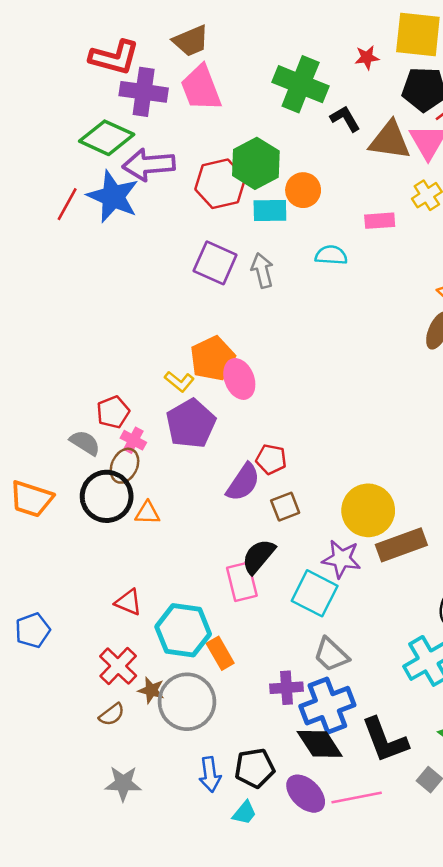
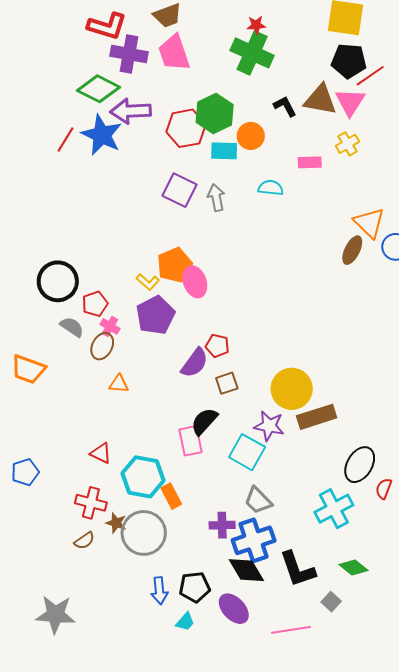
red star: (367, 57) -> (256, 25), moved
black L-shape: (345, 119) -> (285, 106), moved
black circle: (107, 496) -> (58, 281), moved
red cross: (118, 666) -> (91, 503), turned -32
gray star: (123, 783) -> (55, 614), moved, size x1.4
pink line: (357, 797) -> (291, 630), moved

